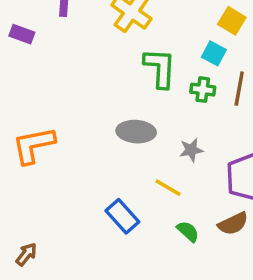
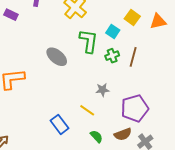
cyan square: (214, 53) -> (113, 32), moved
green cross: (203, 90) -> (112, 56), turned -32
gray ellipse: (136, 132) -> (57, 57), moved, turned 30

